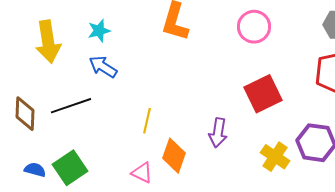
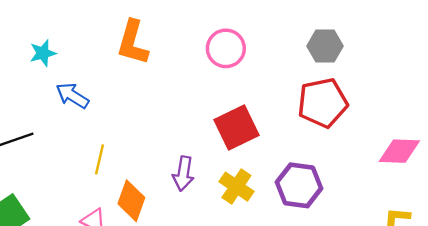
blue arrow: (103, 67) -> (72, 96), moved
yellow cross: (275, 157) -> (236, 187), moved

